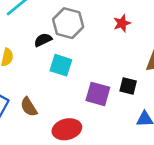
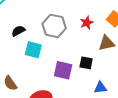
gray hexagon: (68, 23) -> (54, 26), moved
red star: (122, 23) -> (87, 23), moved

